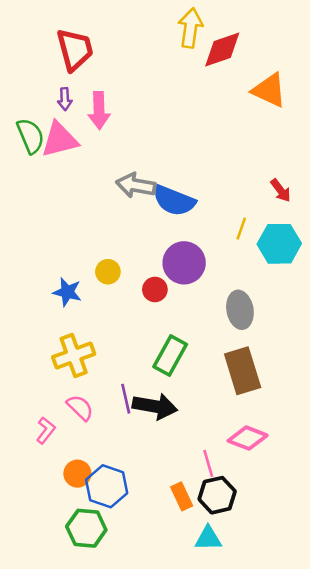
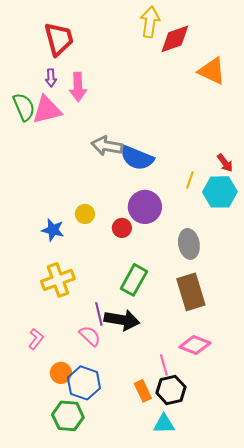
red arrow: (281, 190) -> (225, 163), moved
pink semicircle: (80, 408) -> (90, 336), moved

